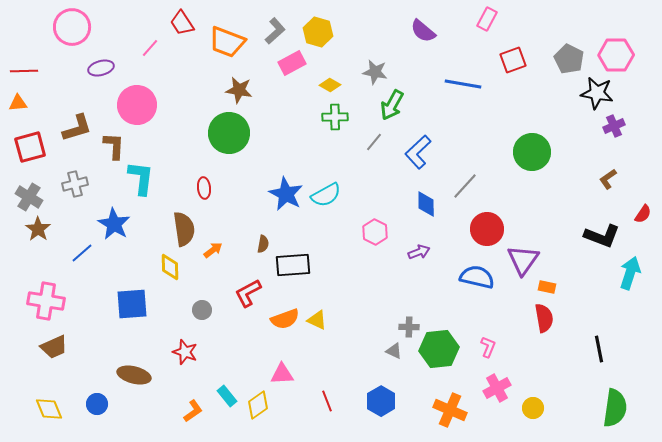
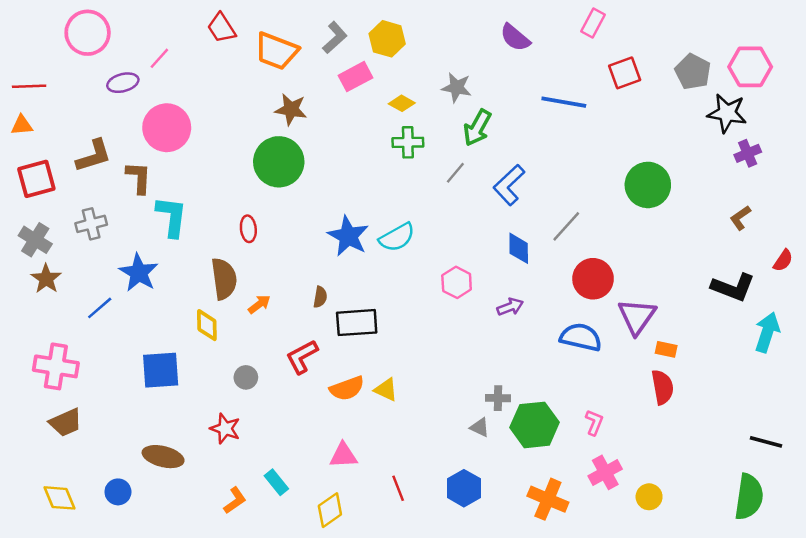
pink line: (150, 48) -> (159, 58), moved
black line: (599, 349) -> (766, 442), moved, turned -64
yellow diamond: (258, 405) -> (330, 510), moved

